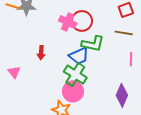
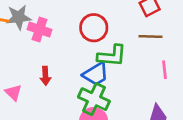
pink cross: (68, 22) -> (40, 29), moved
pink triangle: (14, 72) -> (13, 93), moved

